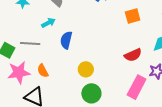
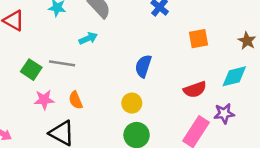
blue semicircle: (66, 40) -> (143, 66), moved
pink star: (19, 72) -> (44, 100), size x0.7

